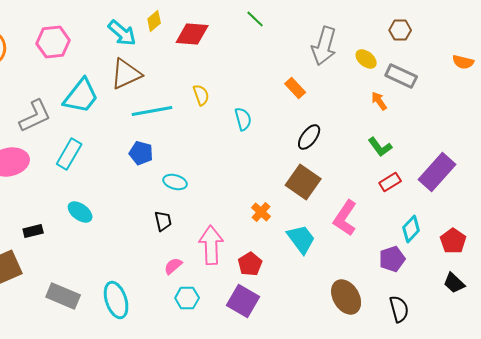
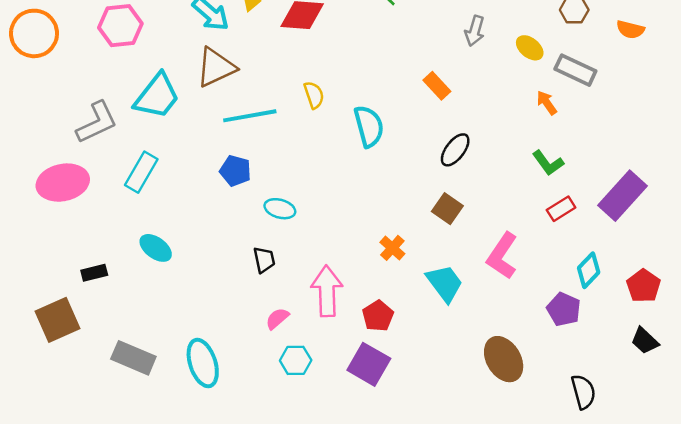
gray arrow: (324, 46) -> (475, 31), size x0.6
orange semicircle: (463, 62) -> (630, 30), moved
cyan semicircle: (243, 119) -> (369, 126), size x1.4
brown square: (303, 182) -> (447, 209), size x0.7
purple pentagon: (392, 259) -> (564, 309), turned -30
black semicircle: (399, 309) -> (583, 392), moved

